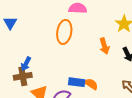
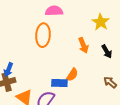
orange semicircle: (91, 84) -> (72, 75), moved, turned 96

